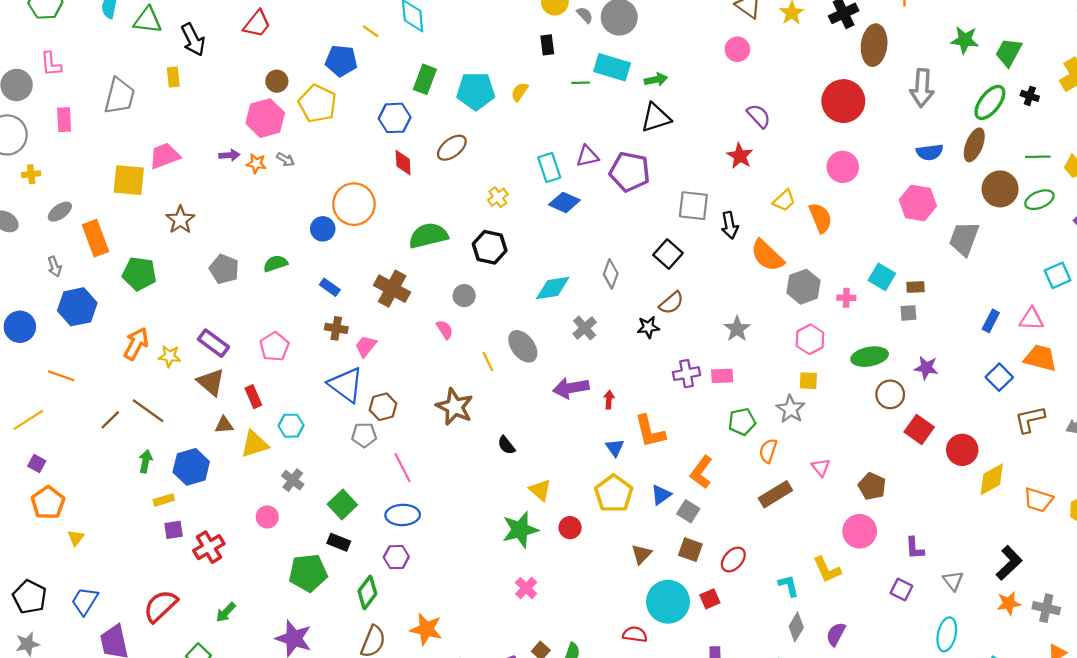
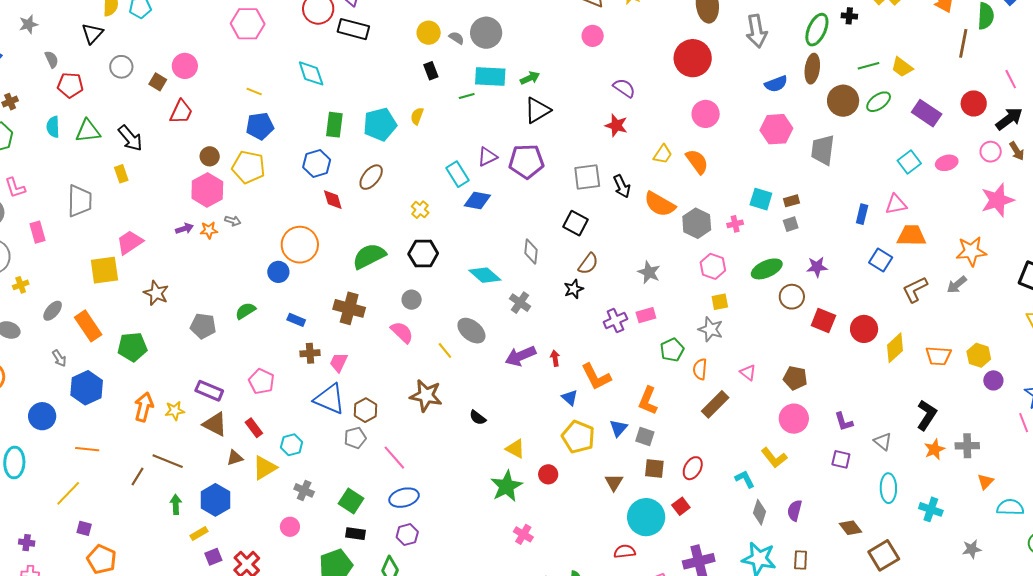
yellow line: (371, 31) -> (254, 92), moved
cyan diamond: (553, 288) -> (485, 275), turned 64
pink semicircle: (445, 330) -> (402, 332), size x1.4

